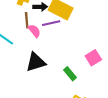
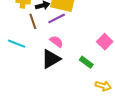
pink semicircle: (34, 31) -> (56, 41), moved

